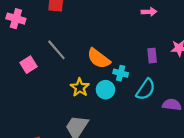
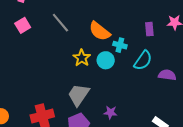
pink square: (28, 65) -> (23, 25), moved

